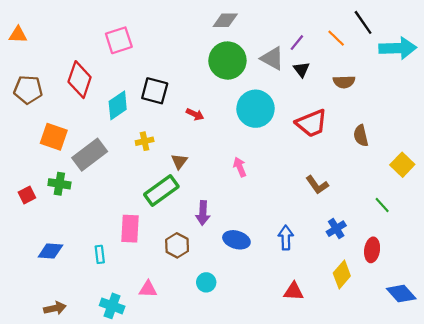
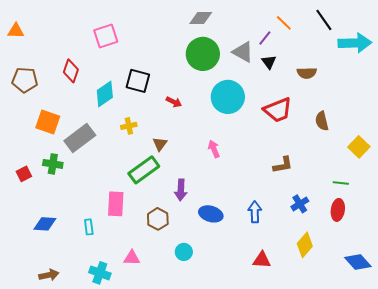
orange line: (336, 38) -> (284, 23), moved
red diamond: (80, 80) -> (71, 71), size x0.7
brown L-shape: (317, 185) -> (283, 165), turned -65
green line: (382, 205) -> (341, 183), turned -42
red ellipse: (372, 250) -> (338, 210), moved

